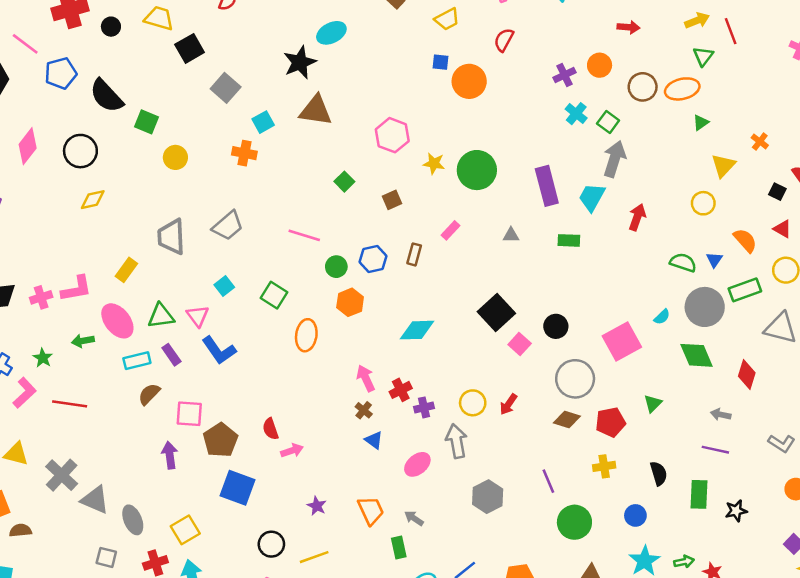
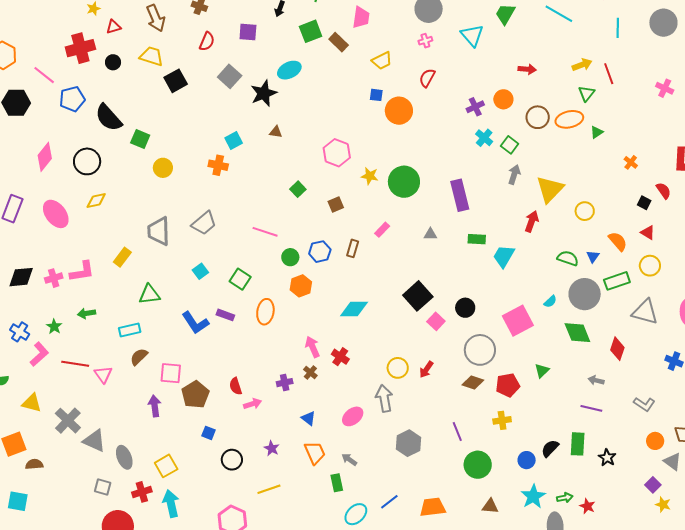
gray square: (226, 88) -> (230, 76), moved
brown triangle: (316, 110) -> (276, 132), size x0.5
green triangle: (701, 123) -> (597, 132), moved
gray arrow: (614, 159) -> (514, 175), size x0.7
yellow triangle: (723, 166) -> (550, 189), moved, size x1.4
cyan trapezoid: (592, 197) -> (504, 256), moved
pink triangle: (198, 316) -> (103, 375), moved
pink ellipse: (117, 321) -> (56, 214), moved
purple rectangle: (171, 355) -> (225, 315), moved, turned -36
red cross: (401, 390) -> (340, 357), turned -30
purple cross: (424, 407) -> (285, 383), moved
blue triangle: (374, 440) -> (308, 418), moved
black semicircle: (659, 473) -> (550, 448), moved, turned -120
blue square: (238, 488) -> (209, 433), size x0.5
black star: (736, 511) -> (607, 458), turned -30
black circle: (271, 544) -> (232, 460), moved

